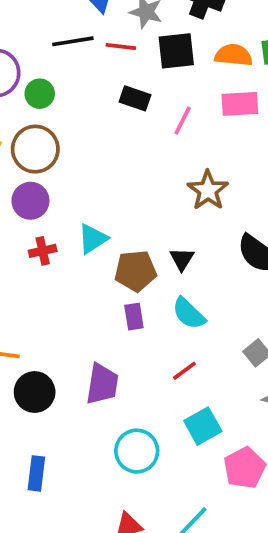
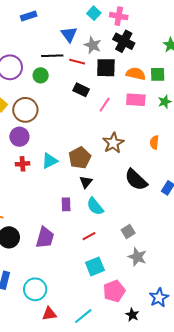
green circle: (40, 94) -> (41, 75), moved
black triangle: (182, 259) -> (86, 182), moved
brown pentagon: (136, 271) -> (80, 158), moved, turned -30
cyan circle: (137, 451) -> (35, 289), moved

